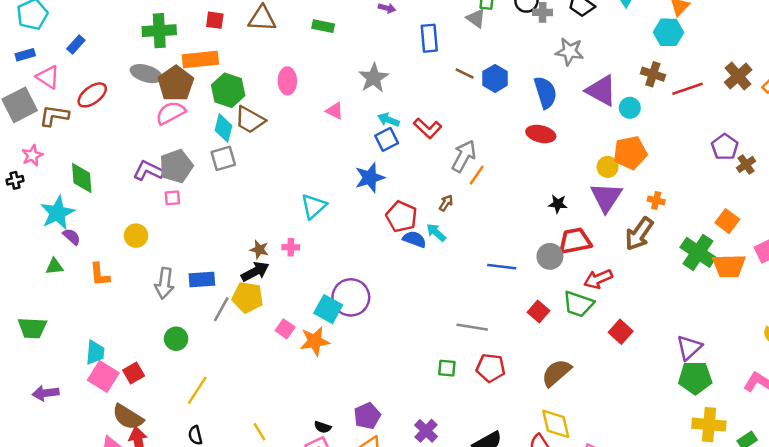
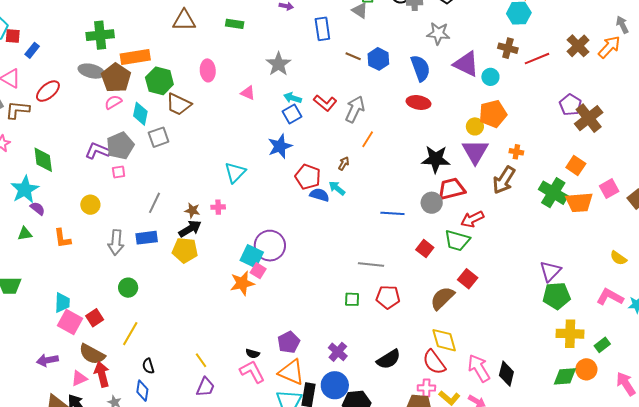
red square: (215, 20) -> (13, 36), moved
pink semicircle: (171, 113) -> (113, 102), size x0.7
cyan diamond: (223, 128) -> (140, 114), moved
gray arrow: (464, 156) -> (355, 109), moved
brown cross: (746, 164) -> (589, 118), size x1.8
black star: (558, 204) -> (436, 159), size x1.8
gray line: (221, 309) -> (155, 203), moved
pink square: (285, 329) -> (258, 271), moved
red square: (621, 332) -> (468, 279), moved
yellow line: (197, 390) -> (130, 334), moved
purple arrow: (46, 393) -> (47, 360), moved

